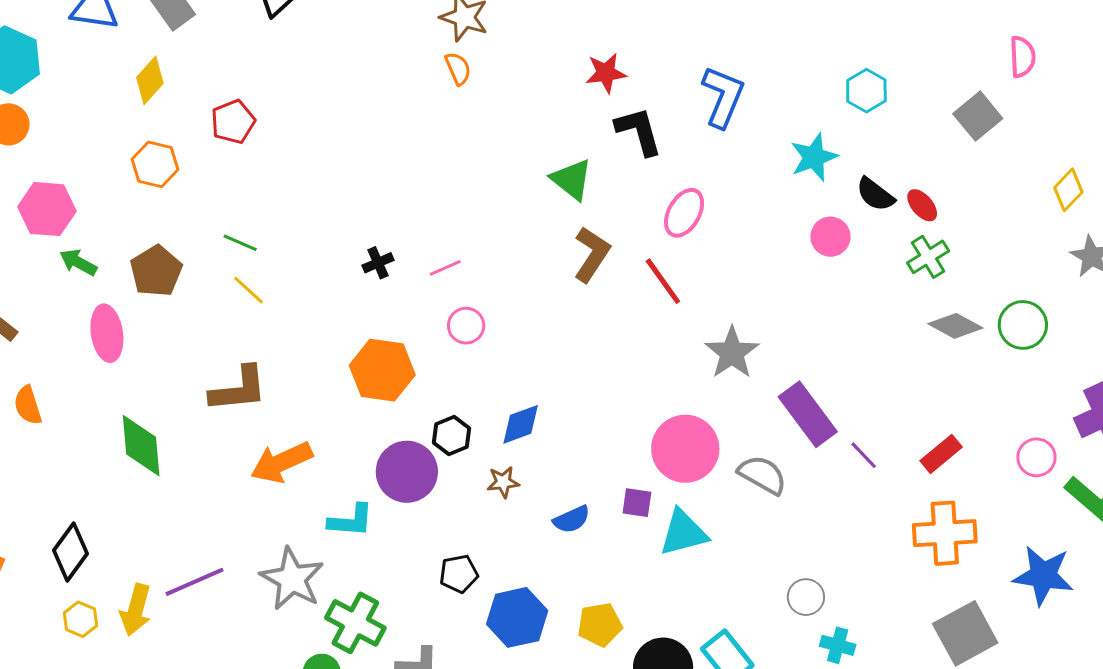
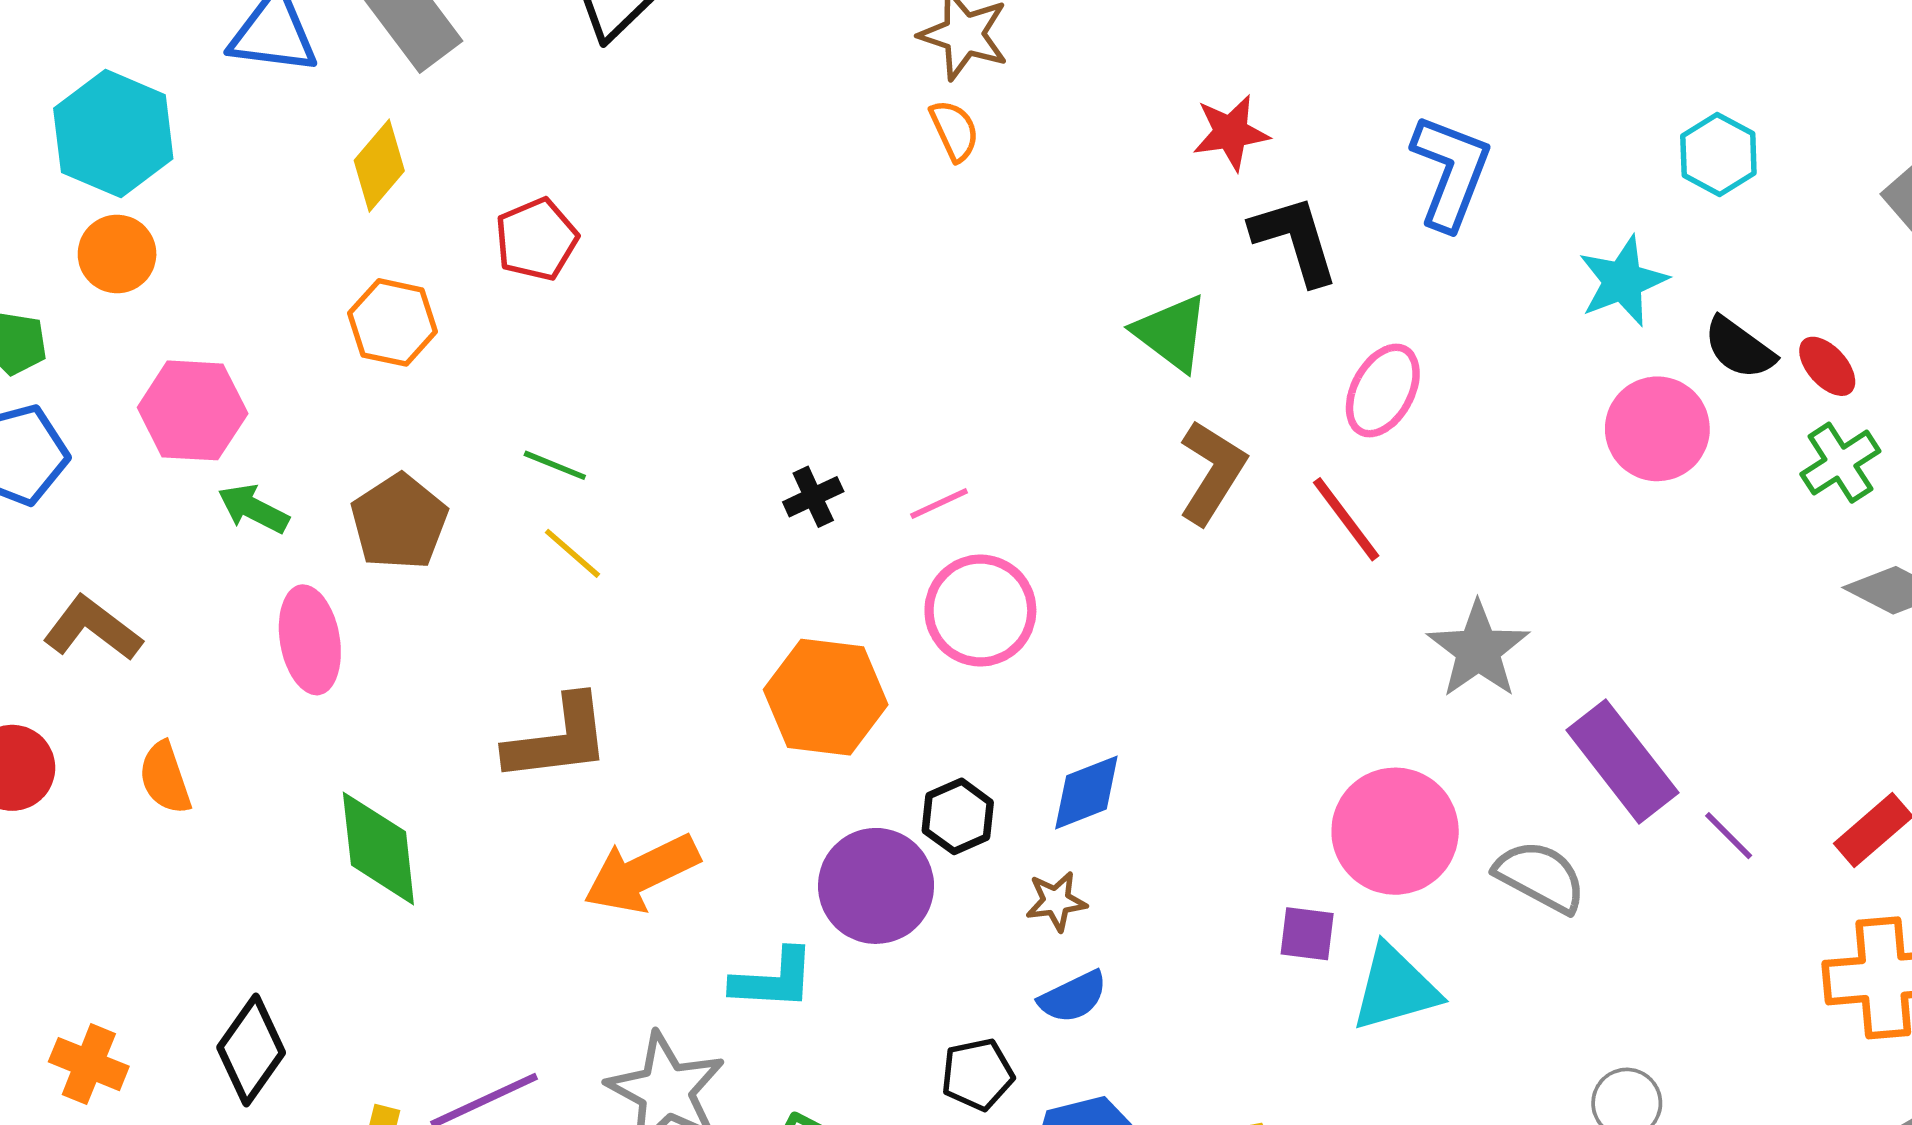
pink circle: (830, 237) -> (1657, 429), size x1.4
pink circle: (466, 326) -> (980, 610), size x1.6
blue semicircle: (572, 519) -> (1073, 997), moved

